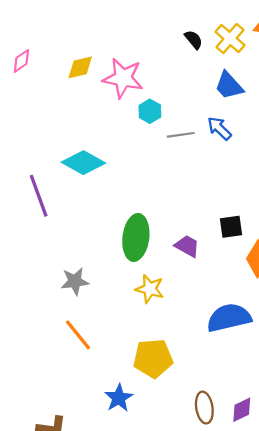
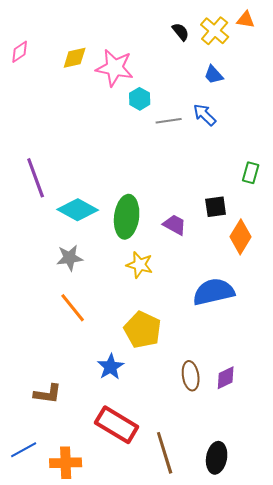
blue trapezoid: (229, 86) -> (214, 75), size x0.7
cyan diamond: (83, 163) -> (78, 210), moved
yellow pentagon: (153, 358) -> (143, 330), turned 30

